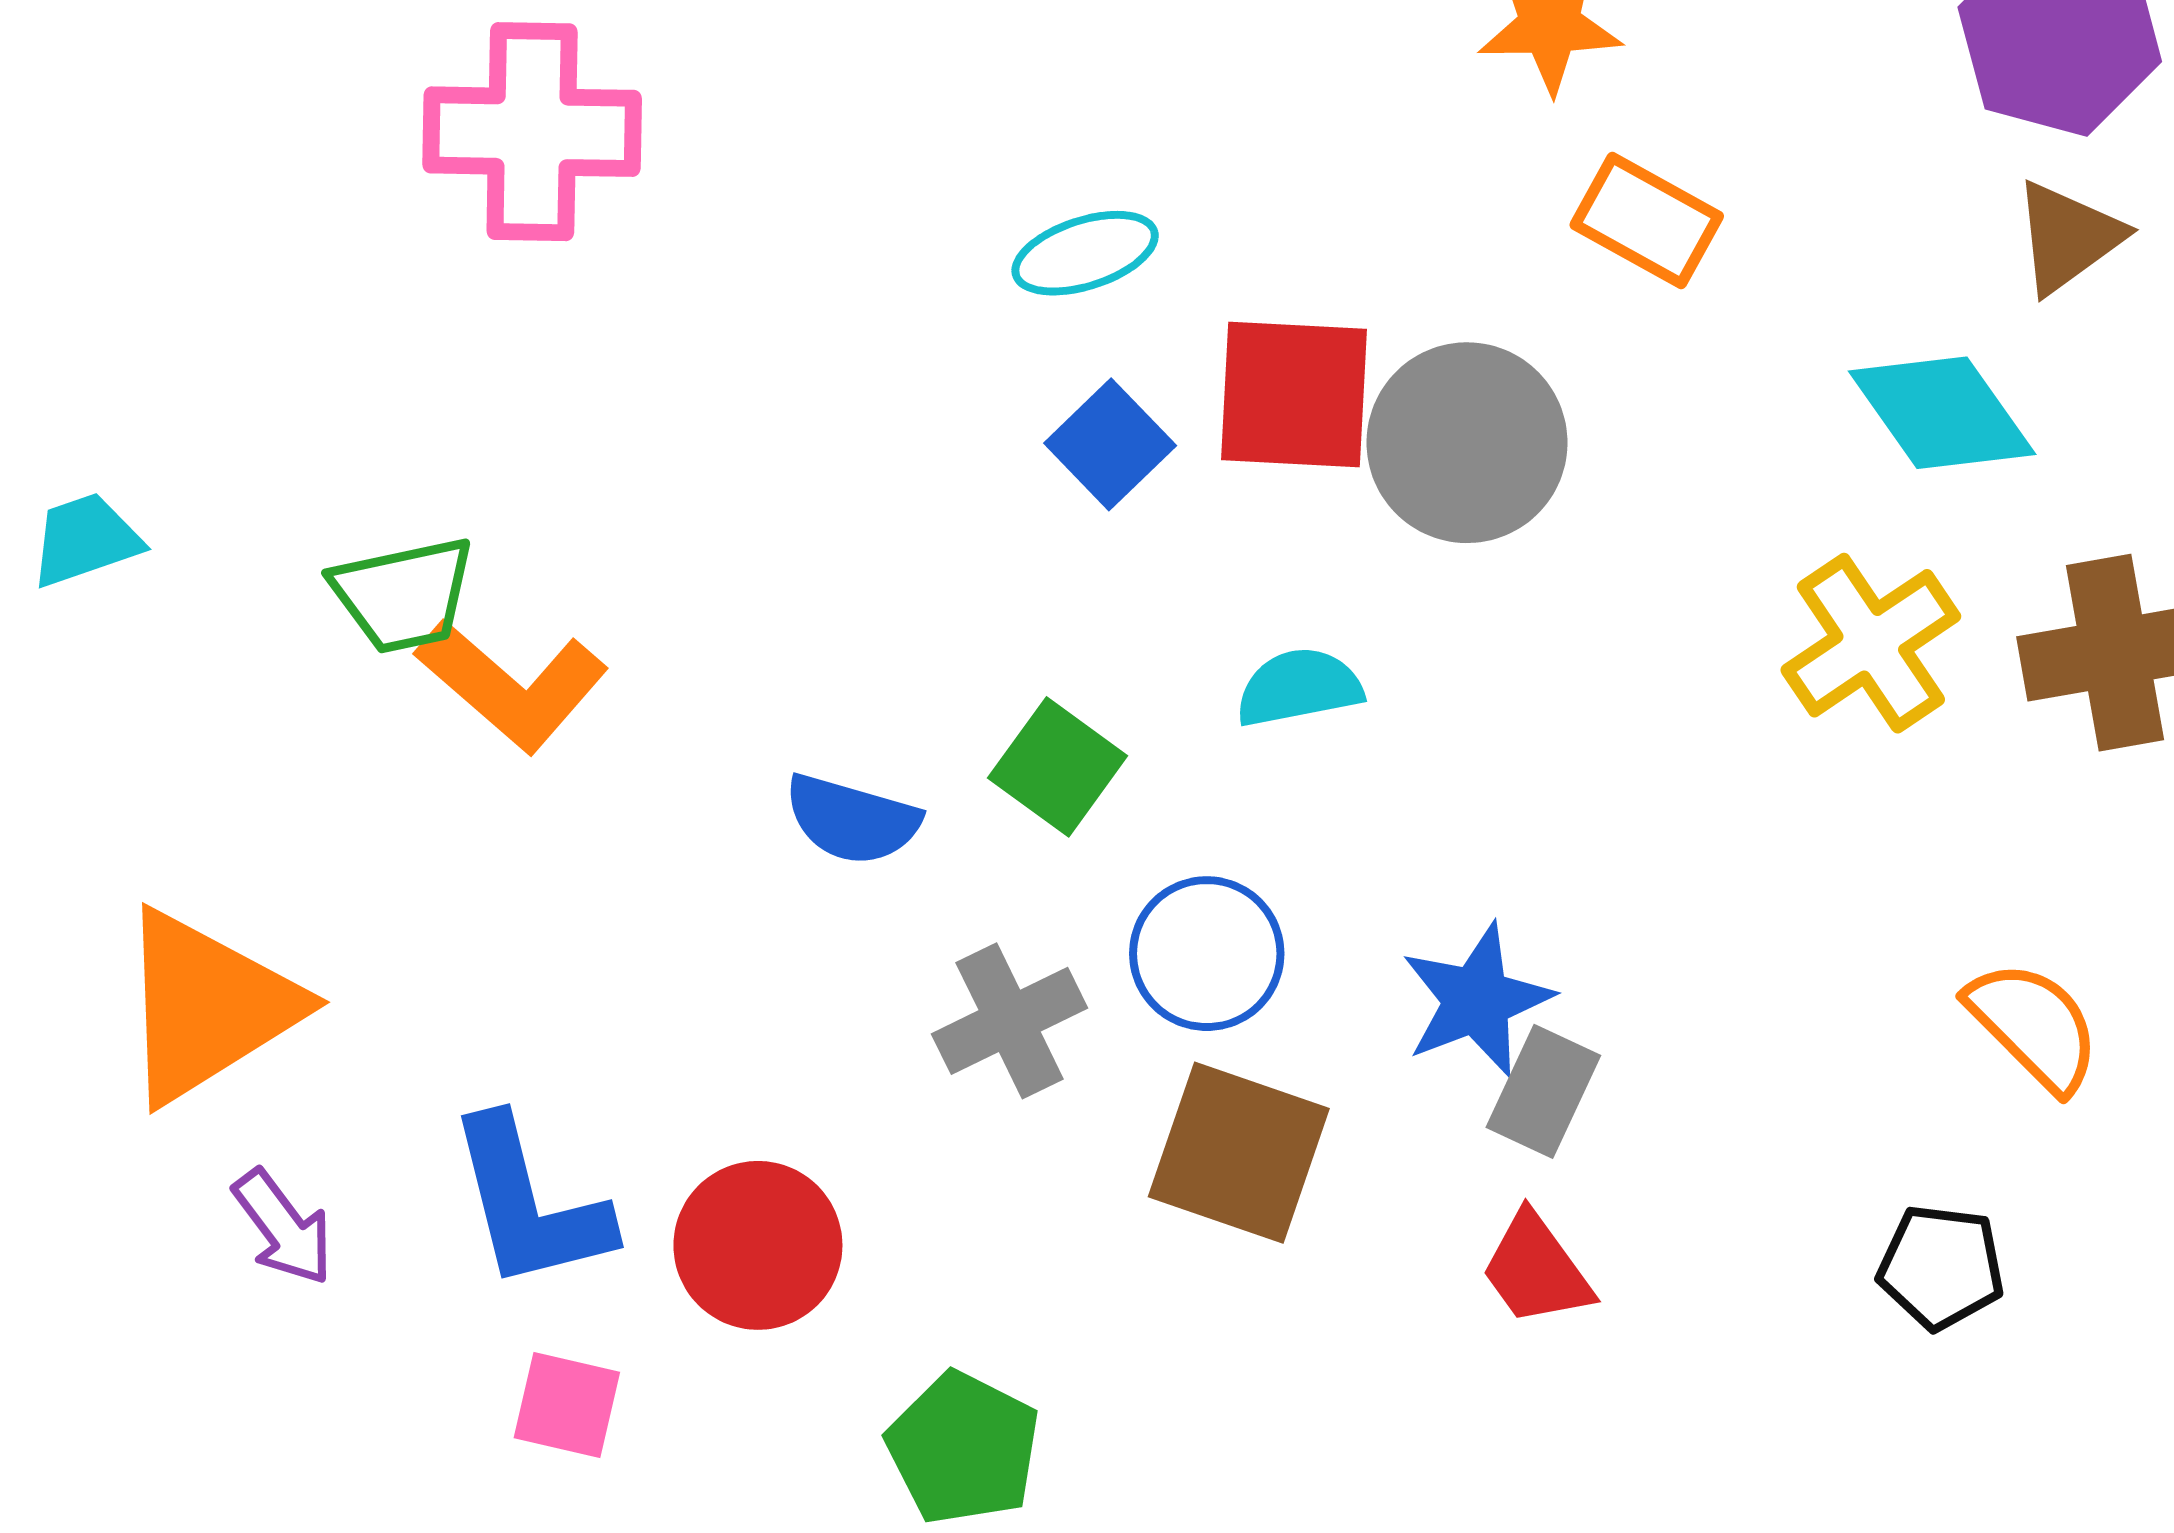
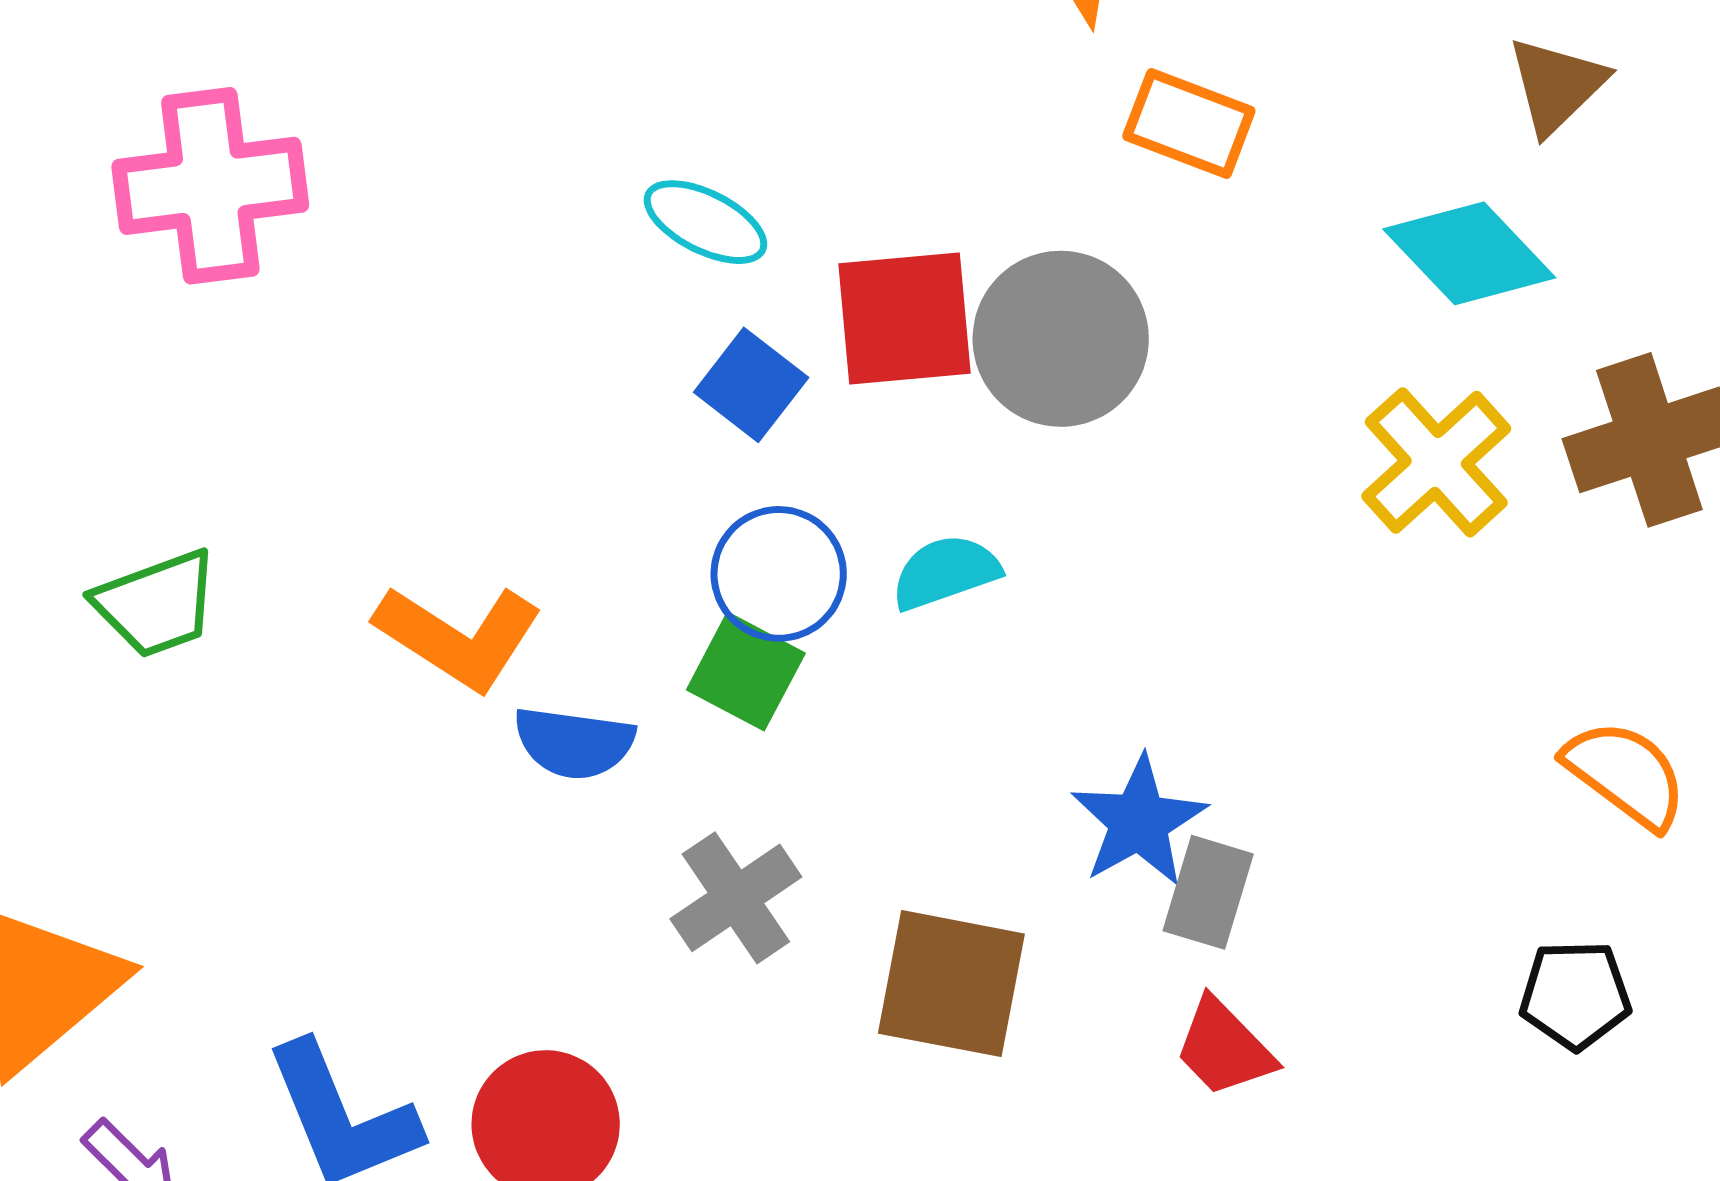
cyan ellipse: (1085, 253) -> (705, 222), turned 53
orange L-shape: (512, 685) -> (459, 637), moved
blue circle: (1207, 954) -> (779, 574), moved

